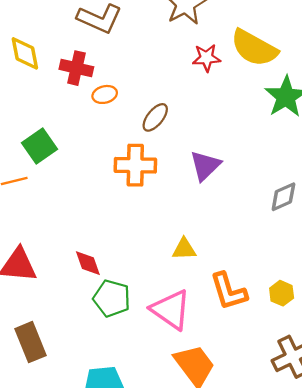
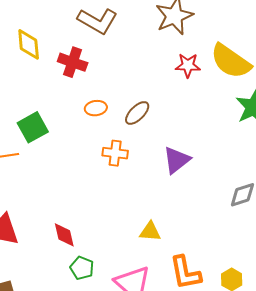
orange ellipse: (105, 94) -> (96, 108), moved
orange cross: (135, 165) -> (115, 153), size x0.7
green pentagon: (112, 298) -> (82, 268), size x0.7

